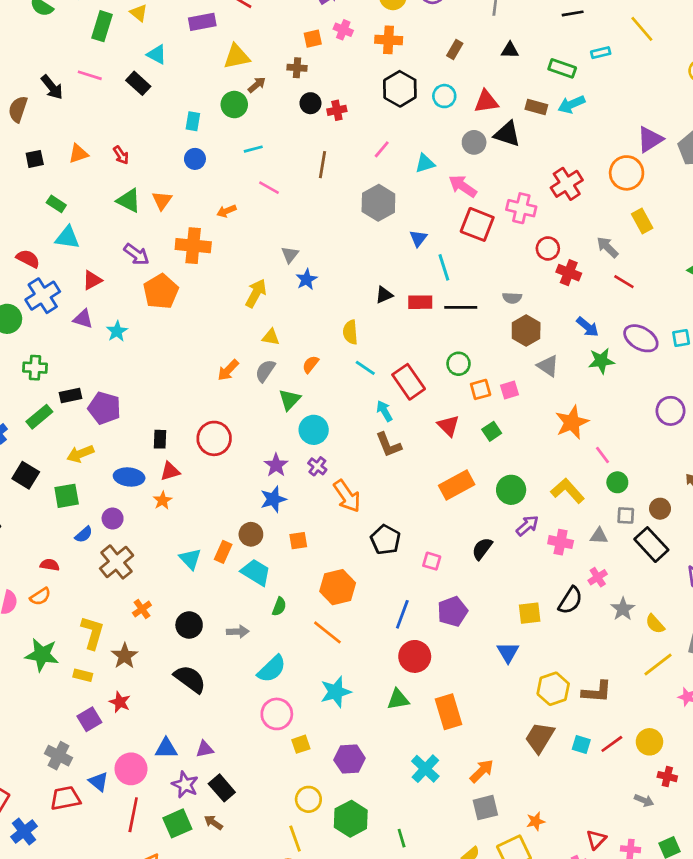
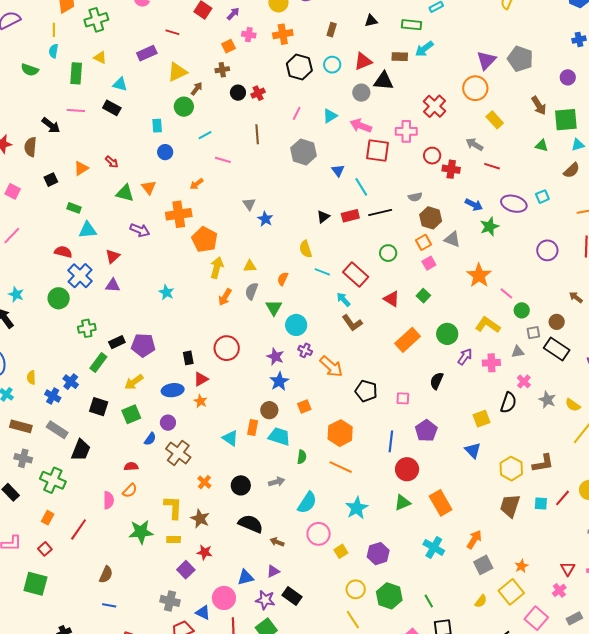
orange pentagon: (161, 291) -> (205, 239), moved
yellow arrow: (256, 293) -> (217, 268), moved
cyan star: (117, 331) -> (166, 292), moved
orange square: (481, 389) -> (423, 242), moved
brown arrow: (213, 822) -> (277, 542), moved

